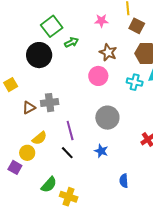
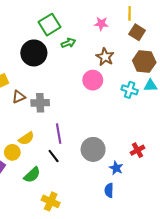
brown triangle: (29, 108) -> (19, 97), moved
gray circle: (107, 118) -> (93, 149), moved
blue star: (101, 151) -> (116, 168), moved
green semicircle: (49, 185) -> (32, 175), moved

